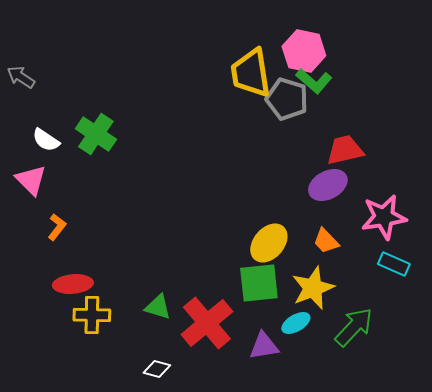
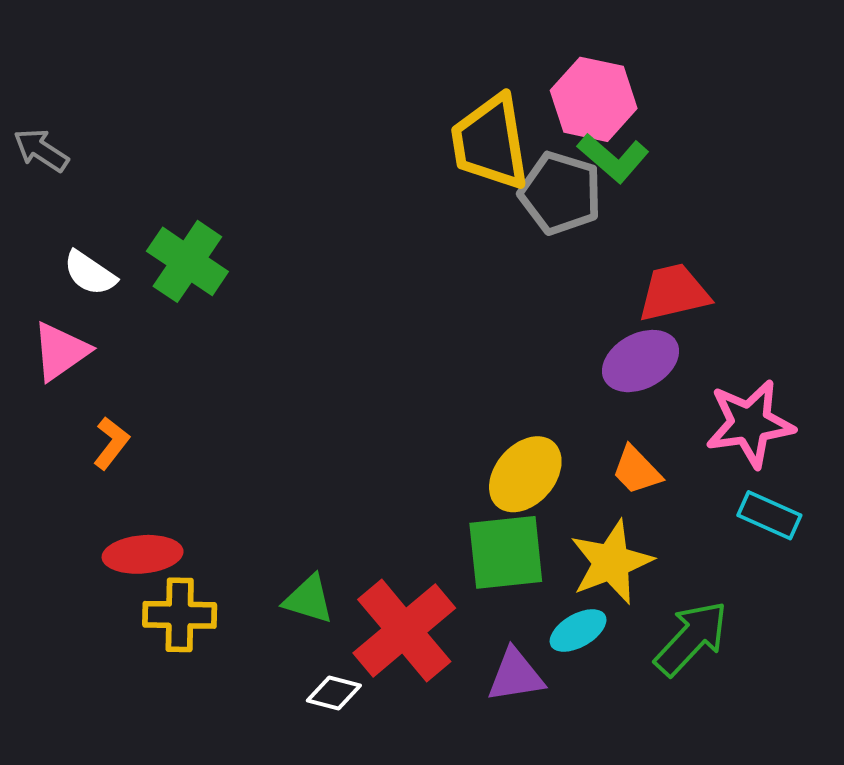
pink triangle: (31, 180) -> (61, 351), turned 40
white diamond: (157, 369) -> (334, 693), moved

